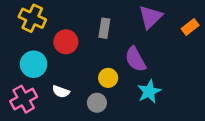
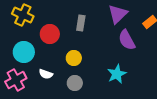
purple semicircle: (135, 59) -> (127, 40), moved
yellow circle: (108, 78) -> (74, 58), moved

